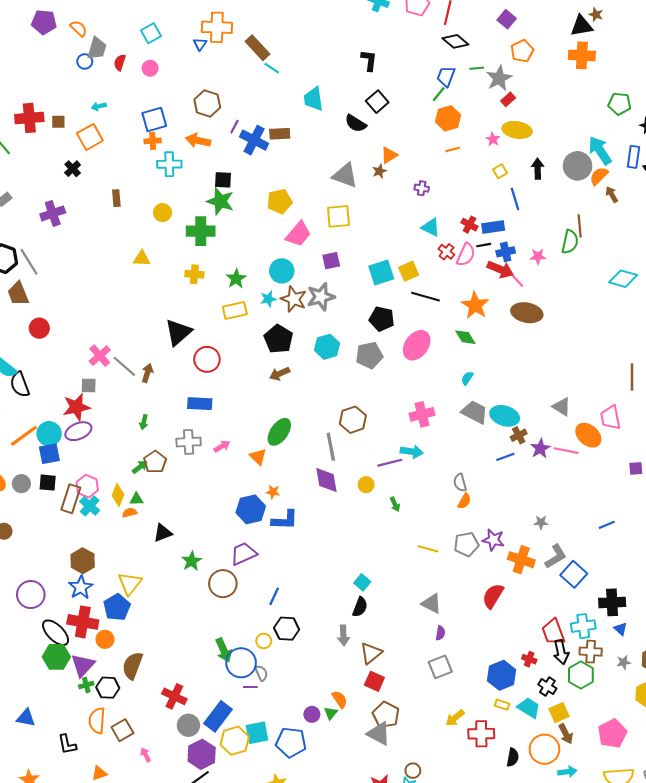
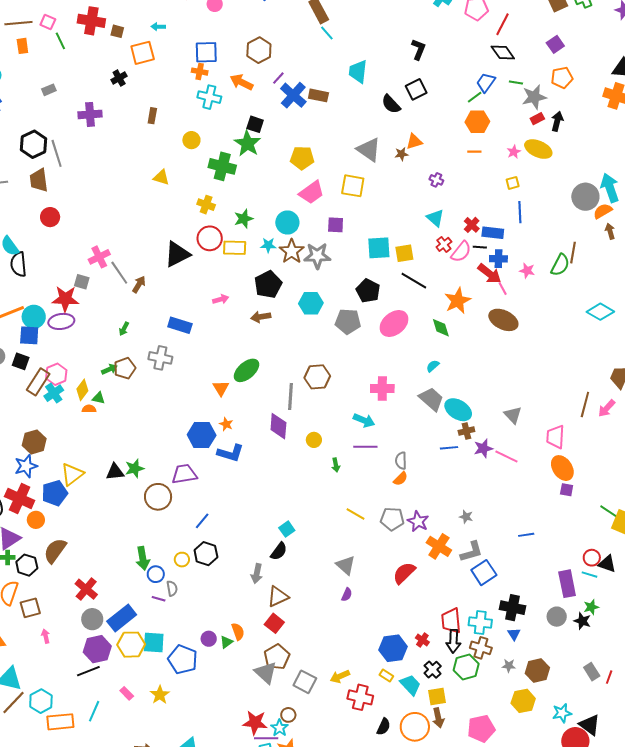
black arrow: (538, 169) -> (557, 121), moved
red circle: (207, 359) -> (210, 238), moved
orange ellipse: (588, 435) -> (562, 468), moved
pink arrow: (222, 446) -> (221, 299), moved
purple line: (390, 463) -> (365, 447), moved
black triangle: (163, 533) -> (115, 472), moved
blue circle: (241, 663) -> (156, 574), size x0.6
gray square: (440, 667) -> (305, 682), moved, turned 35

